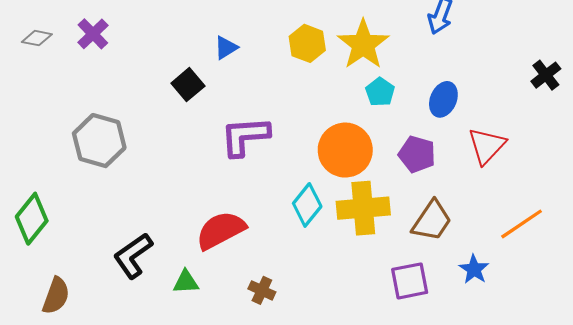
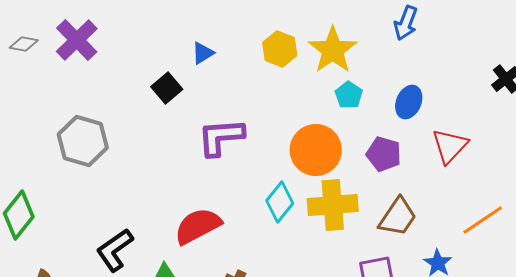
purple cross: (93, 34) -> (77, 40), size x1.4

